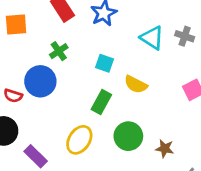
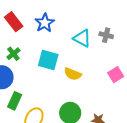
cyan square: (105, 63) -> (48, 60), size x1.5
green rectangle: (101, 102) -> (15, 101), moved

